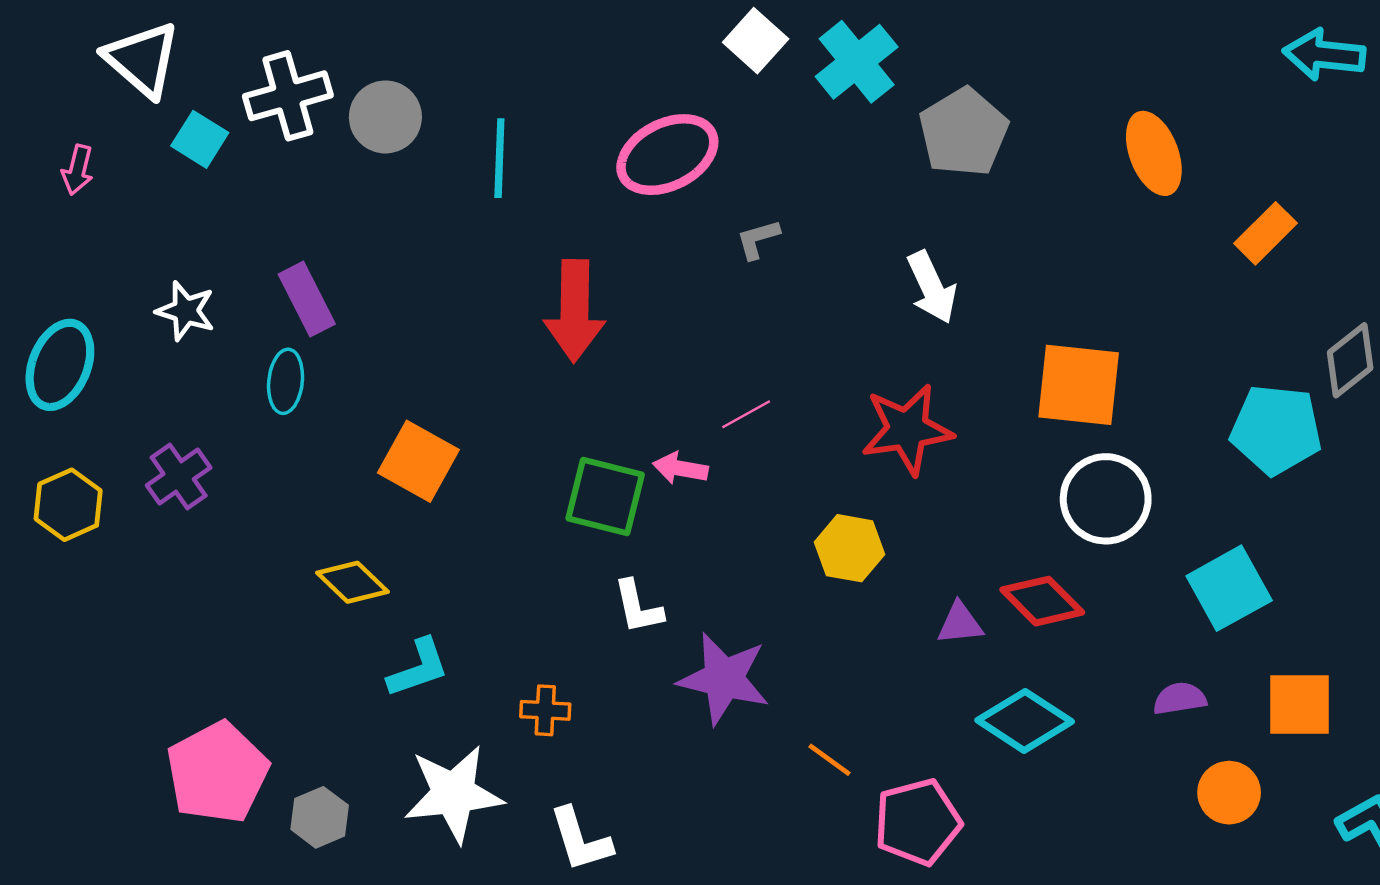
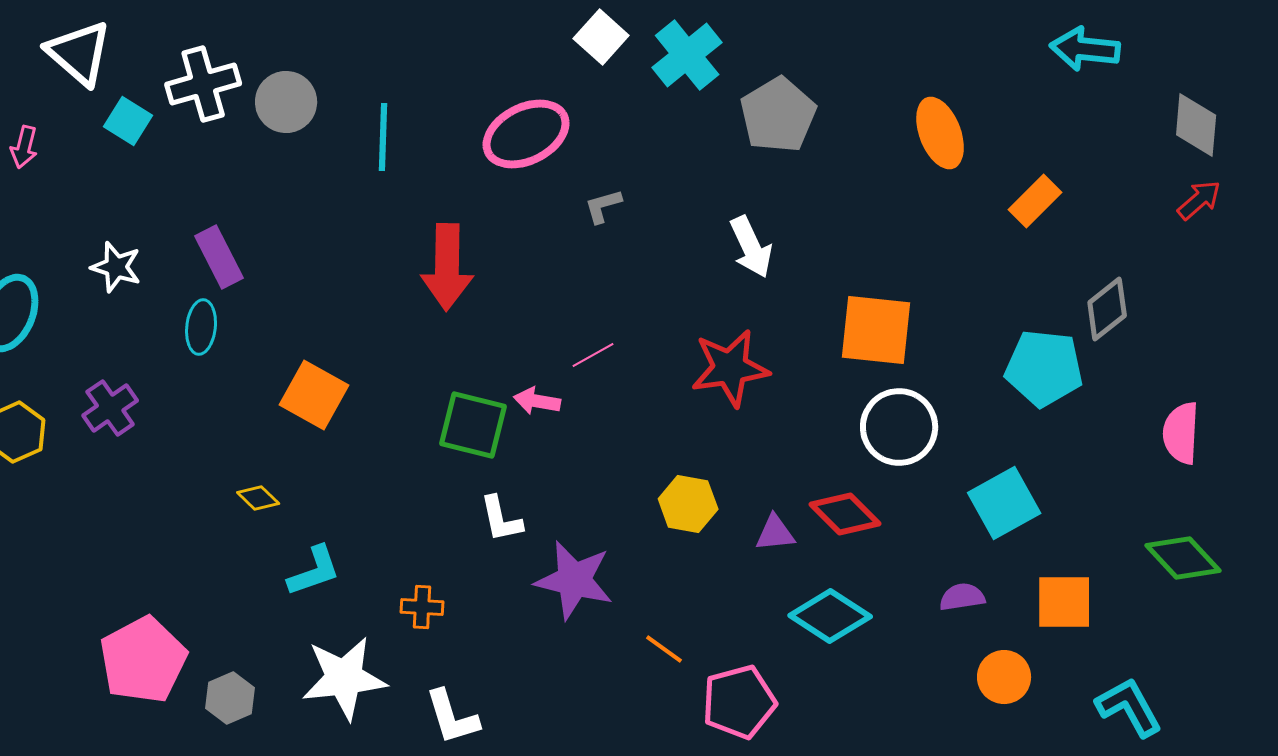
yellow hexagon: (850, 548) -> (688, 504), moved
yellow diamond: (353, 582) -> (258, 498), size x0.7

